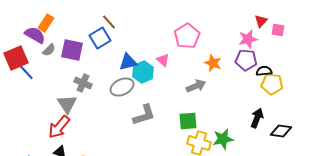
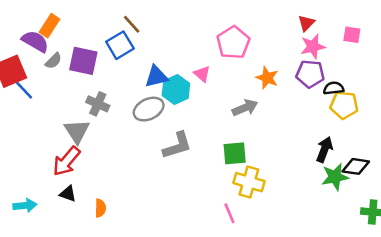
red triangle: (261, 21) -> (306, 23), moved
green star: (223, 139) -> (335, 177), moved

